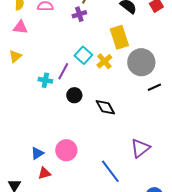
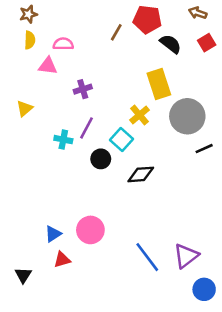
purple cross: (79, 14) -> (83, 89), moved
pink triangle: (20, 27) -> (48, 66), moved
cyan square: (83, 55) -> (121, 140), moved
black diamond: (105, 107) -> (141, 174), turned -65
purple triangle: (140, 148) -> (186, 256), moved

